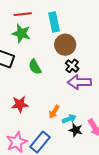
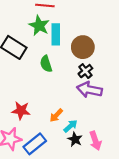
cyan rectangle: (54, 22) -> (56, 34), moved
red star: (20, 104) -> (21, 111), moved
cyan arrow: (69, 119) -> (71, 126), turned -32

